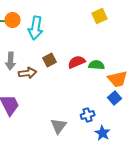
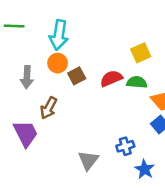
yellow square: (100, 16) -> (141, 53), moved
orange circle: (13, 20) -> (58, 63), moved
brown arrow: (28, 73) -> (49, 108), moved, turned 126

